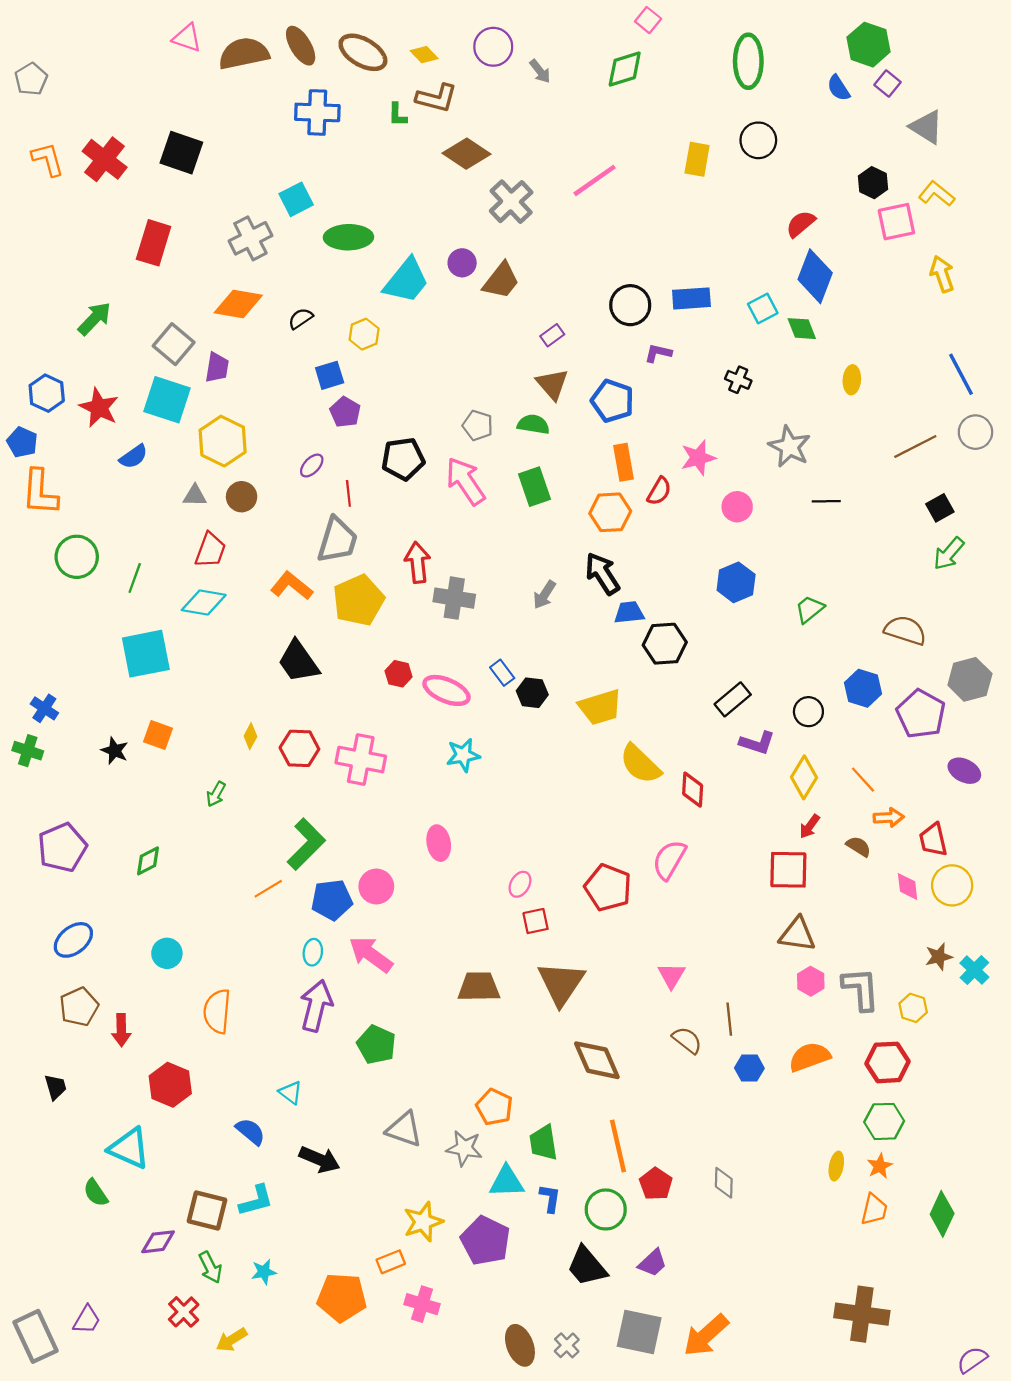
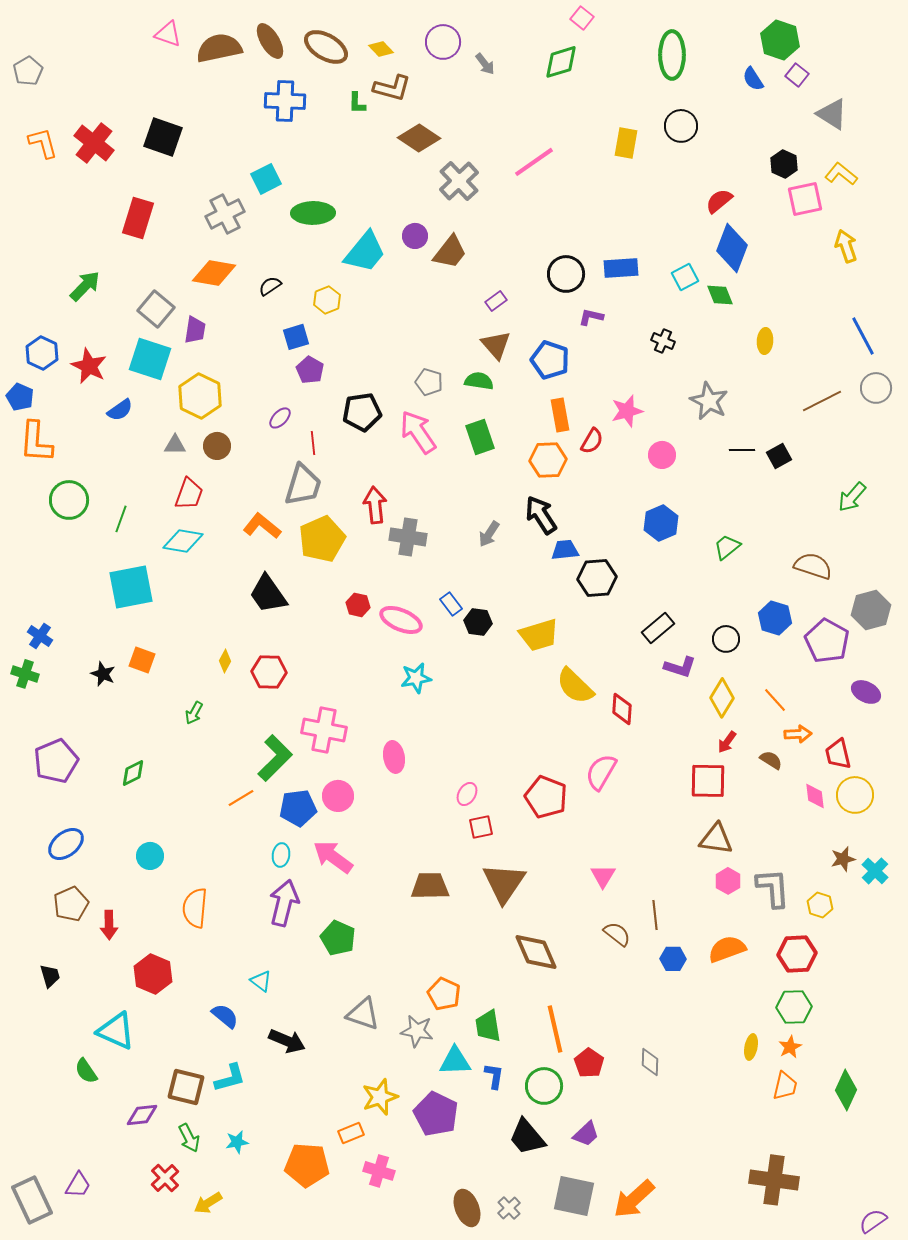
black square: (940, 508) -> (779, 456), moved
pink cross: (361, 760) -> (324, 730), moved

